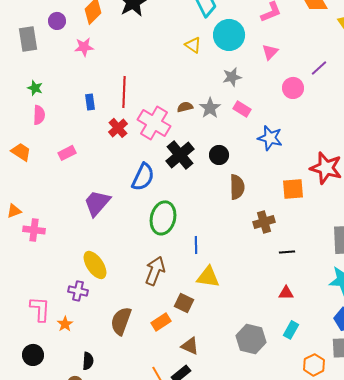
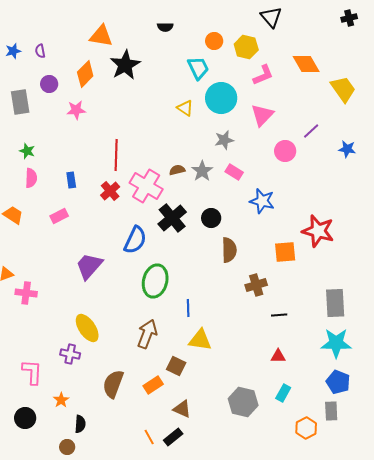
pink triangle: (270, 52) -> (262, 115), size x1.4
blue rectangle: (90, 102) -> (71, 180), moved
orange star: (65, 324) -> (61, 400), moved

